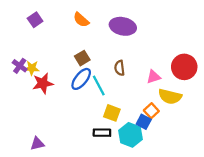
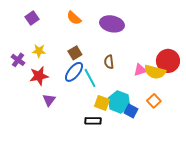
yellow star: (32, 68) -> (39, 51), moved
yellow semicircle: (170, 96) -> (155, 72), moved
orange square: (151, 111) -> (154, 101), moved
cyan hexagon: (130, 135) -> (119, 102), moved
purple triangle: (37, 144) -> (49, 100), moved, turned -40

